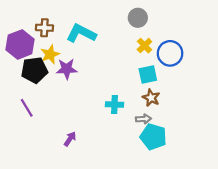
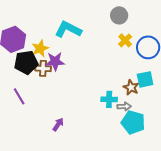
brown cross: (44, 28) -> (43, 68), moved
cyan square: (148, 74) -> (145, 79), moved
cyan cross: (114, 104) -> (109, 99), moved

